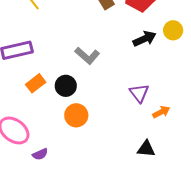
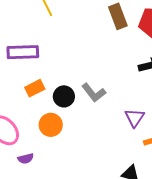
gray L-shape: (87, 56) -> (94, 93), moved
orange circle: (76, 115) -> (51, 125), moved

